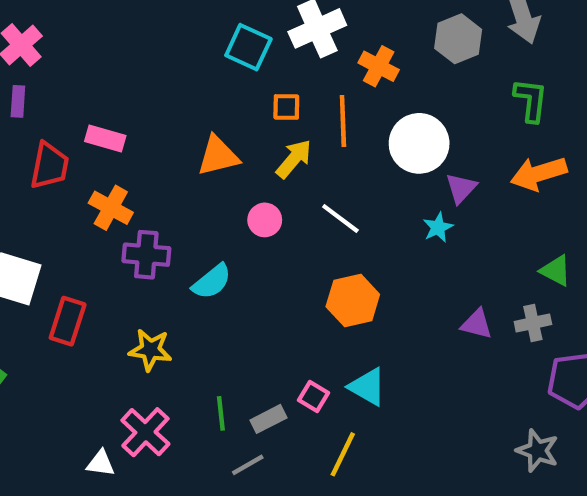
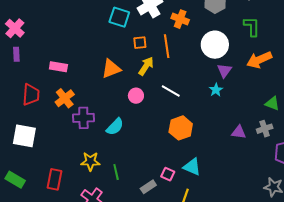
white circle: (419, 143) -> (215, 45), moved
red trapezoid: (49, 166) -> (31, 95), moved
orange cross: (111, 208) -> (65, 98), turned 30
red rectangle: (68, 321) -> (54, 179), moved
green line: (221, 413) -> (116, 172), moved

